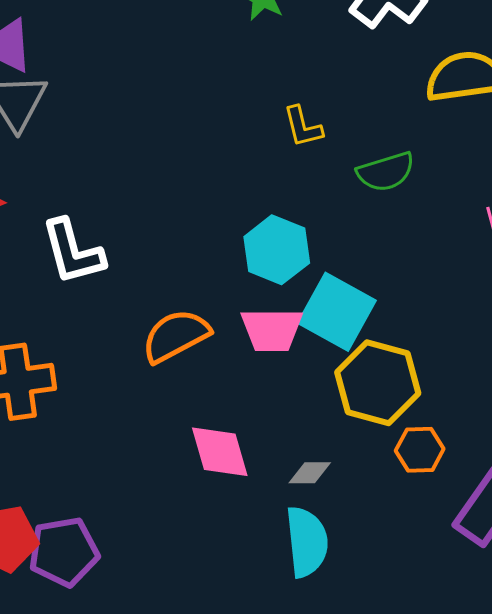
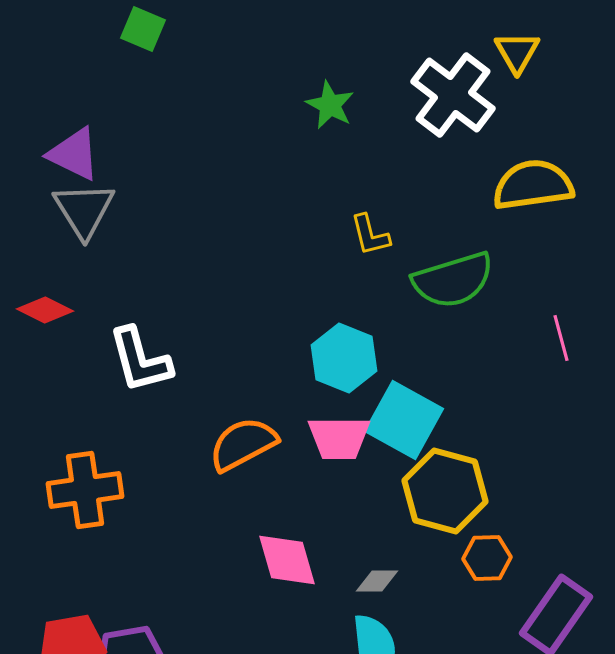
green semicircle: (386, 172) -> (453, 280), size x1.4

